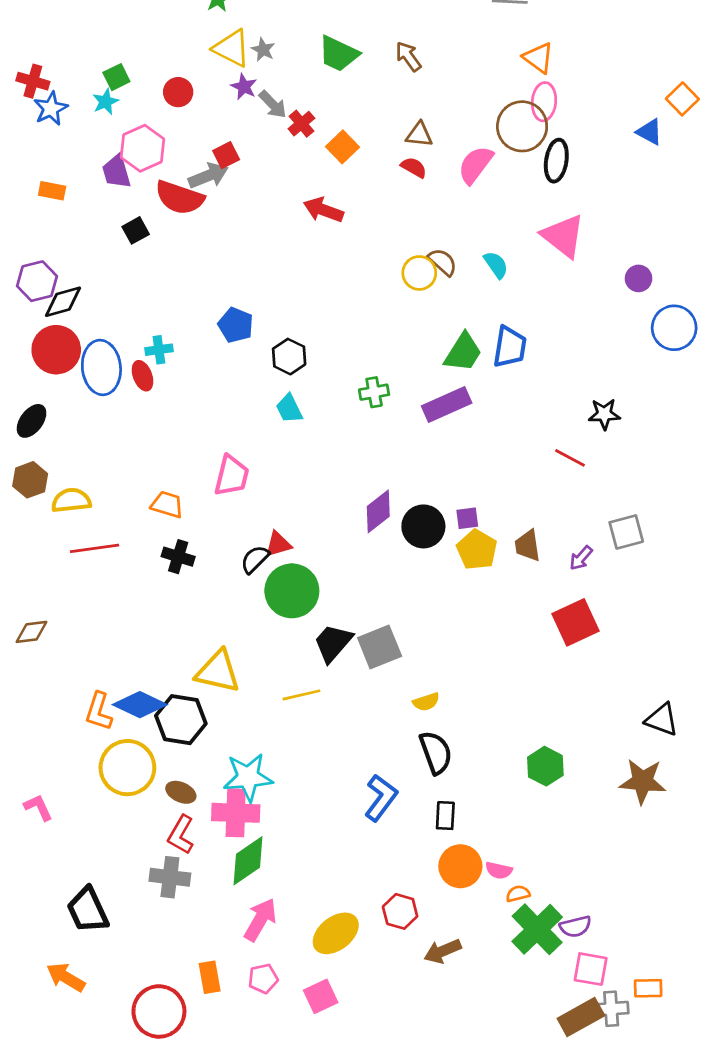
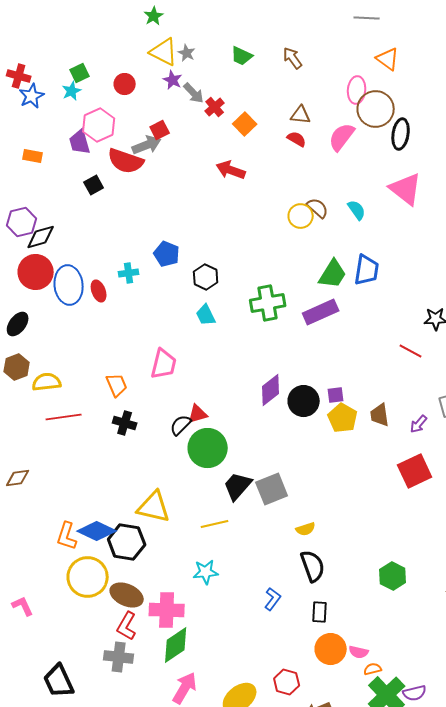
green trapezoid: (338, 54) -> (242, 56), size x0.7
pink ellipse: (544, 102) -> (357, 90), moved
cyan cross: (159, 350) -> (129, 273), moved
green cross: (374, 392) -> (268, 303), size x1.6
orange trapezoid: (167, 505) -> (117, 385), turned 50
cyan star: (248, 777) -> (206, 572), moved, size x0.7
brown ellipse: (181, 792) -> (127, 595), size x1.5
blue L-shape: (381, 798) -> (273, 599), size x0.7

